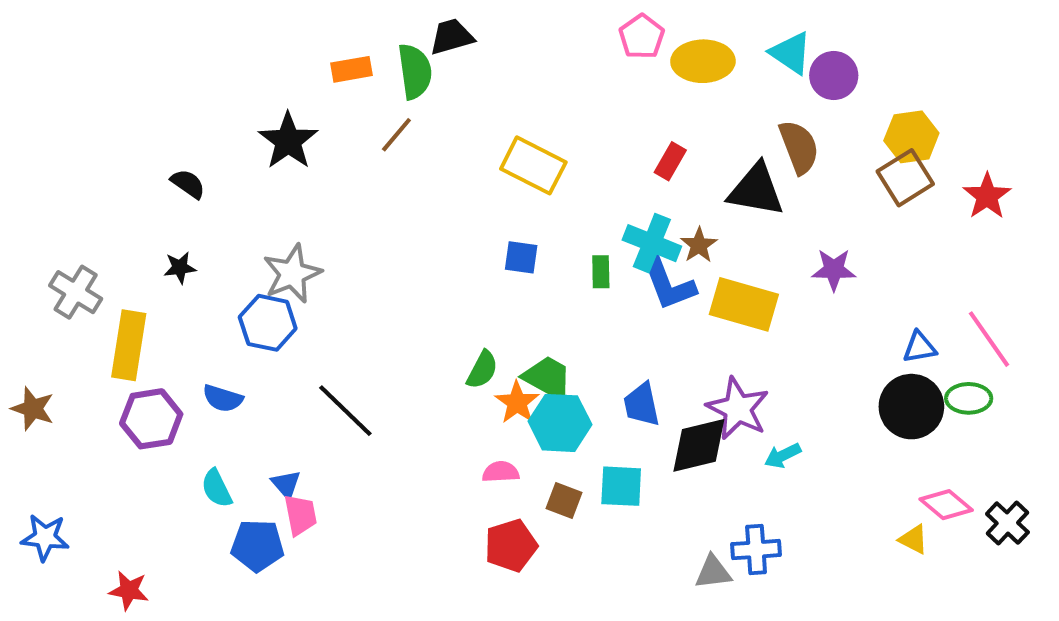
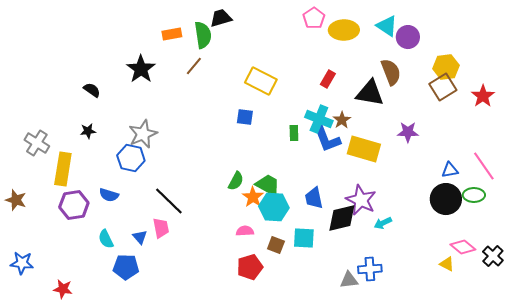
blue square: (521, 257) -> (245, 117), moved
pink trapezoid: (300, 515) -> (161, 228), moved

